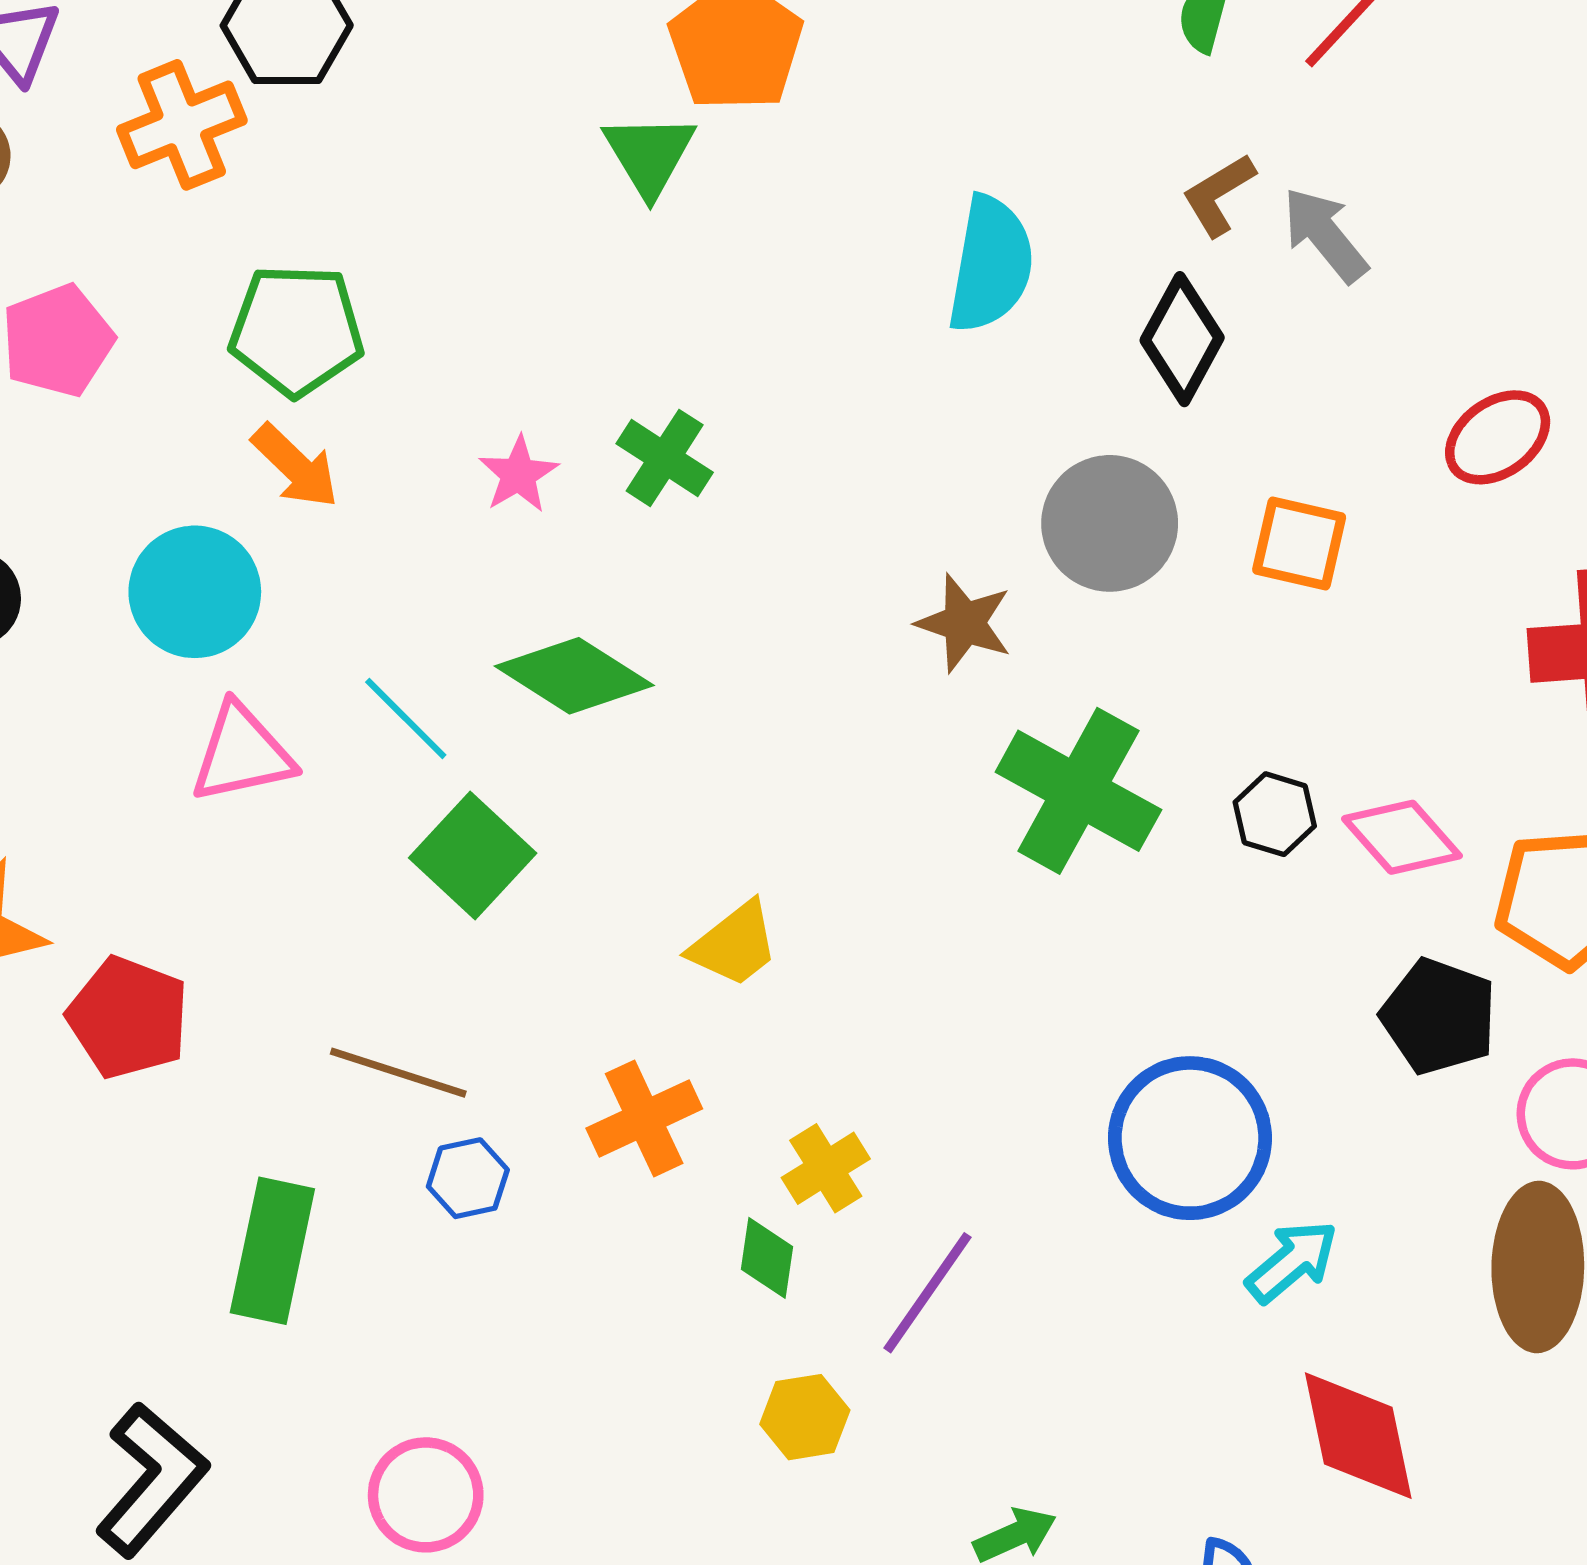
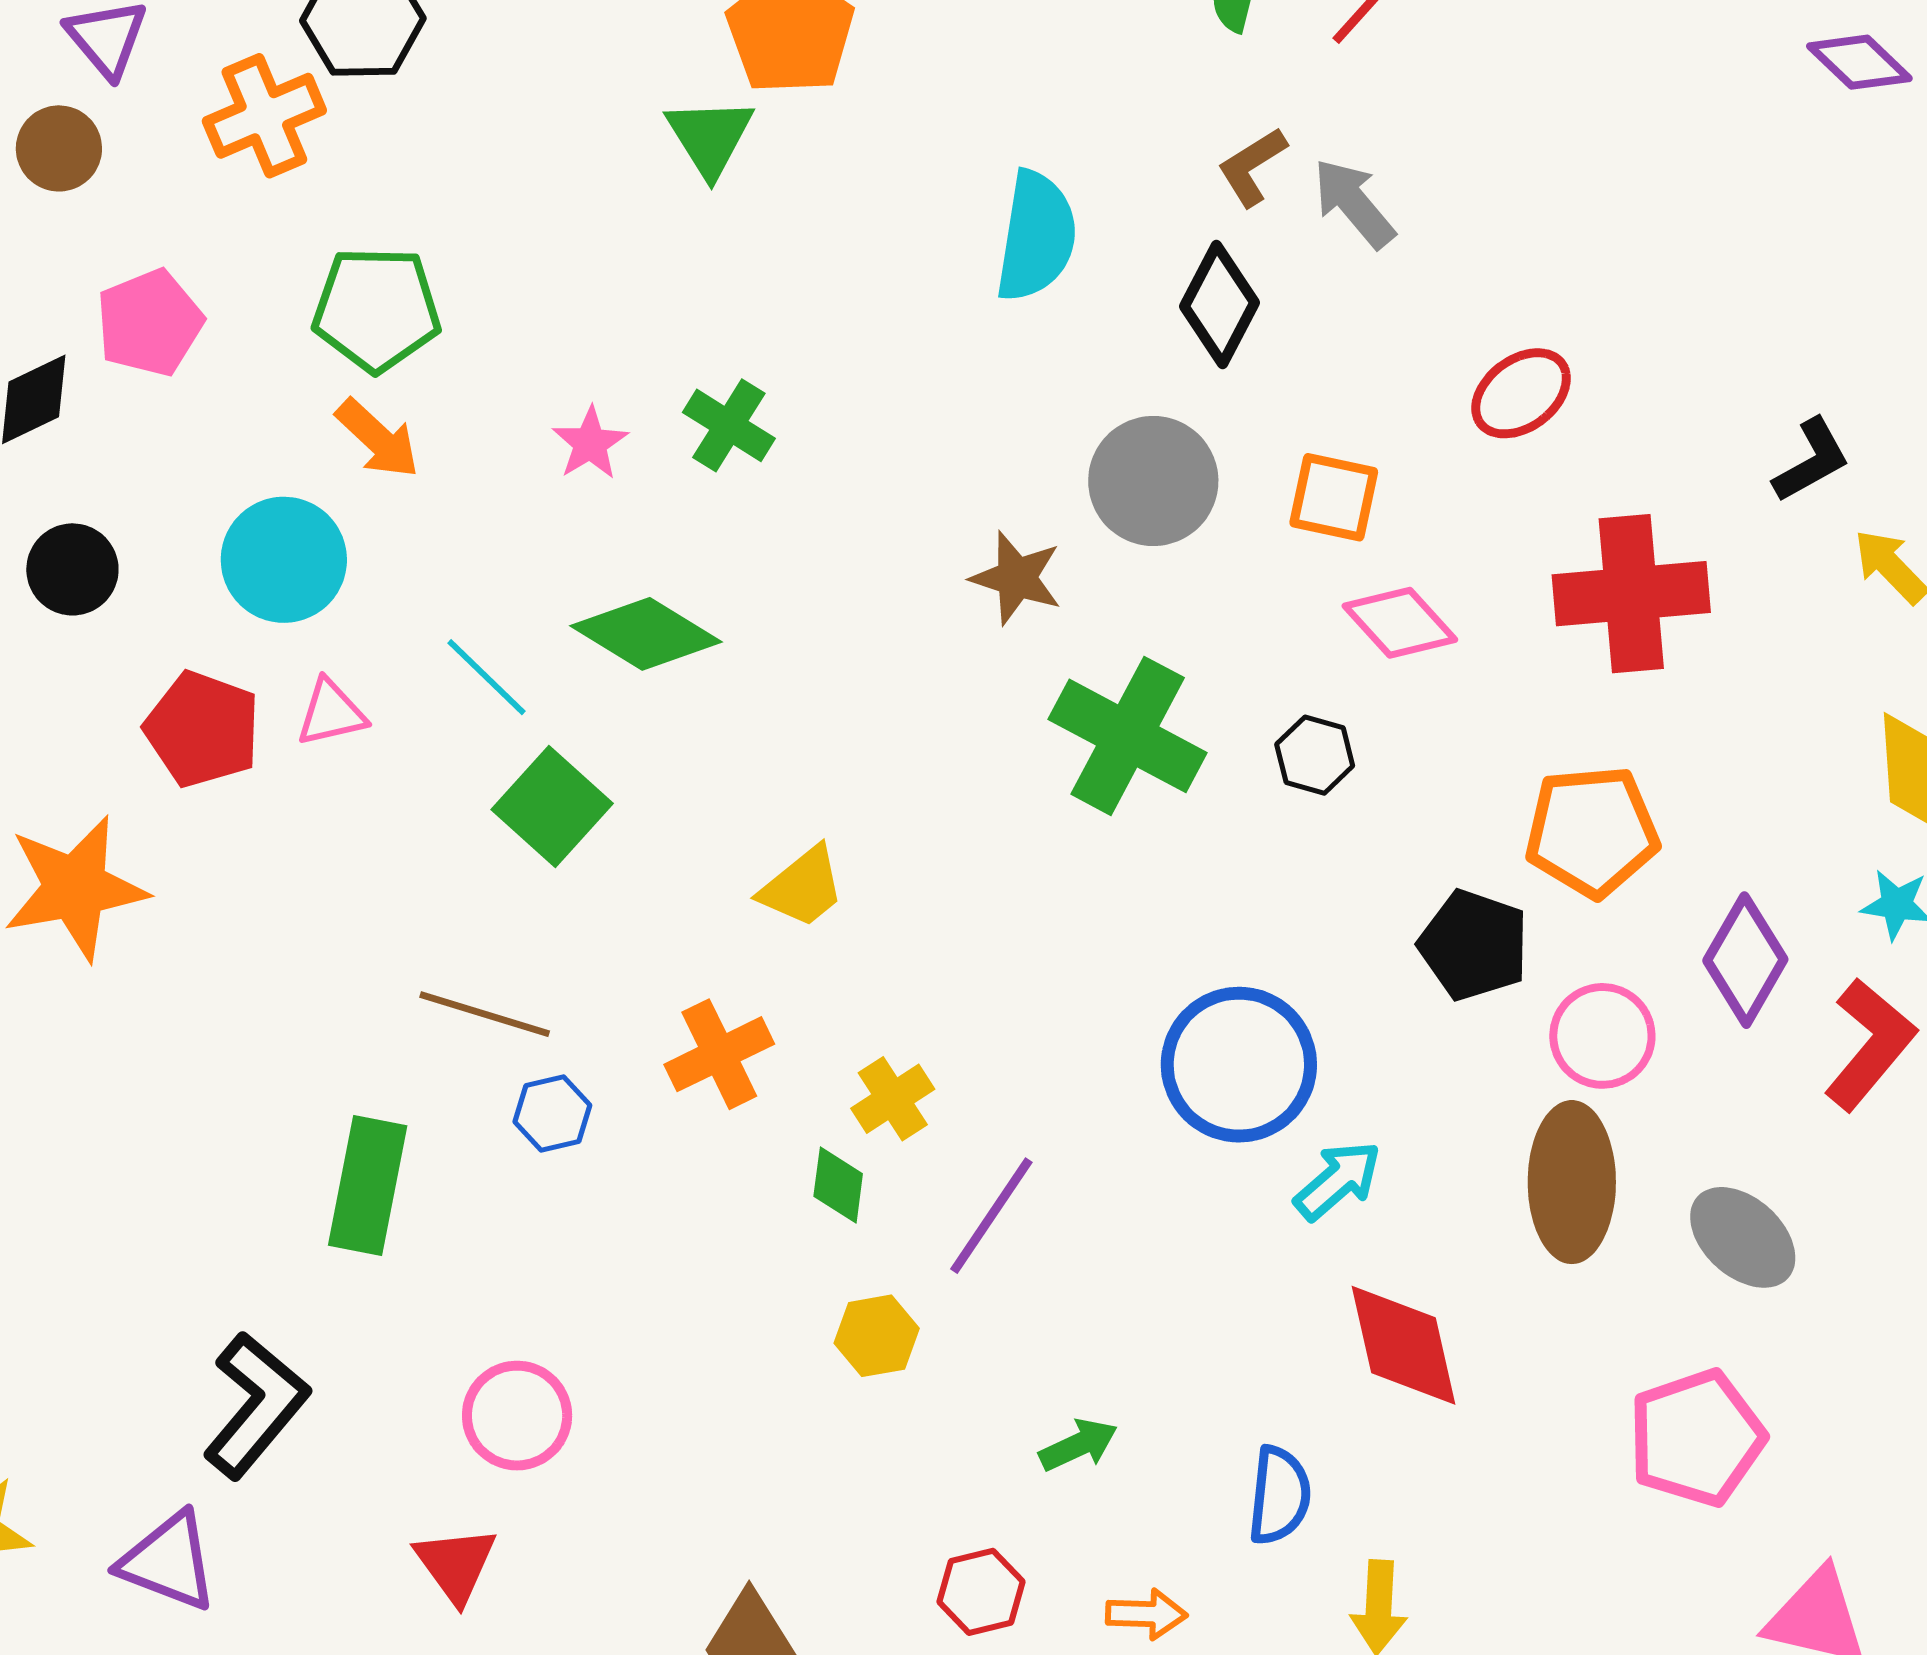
pink triangle: (242, 753) -> (331, 713), size x0.7
pink diamond: (1402, 837) -> (1400, 623), moved
red pentagon: (128, 1018) -> (202, 729), moved

